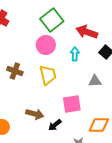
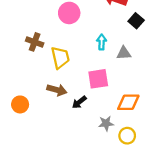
cyan arrow: (75, 54) -> (102, 42), moved
yellow trapezoid: (48, 75) -> (60, 58), moved

